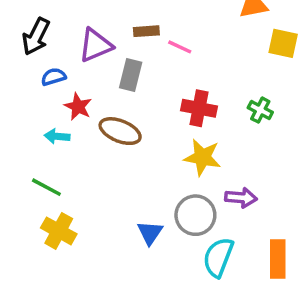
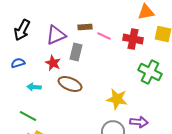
blue semicircle: (53, 77) -> (18, 63), moved
red star: (78, 107) -> (53, 63), moved
red cross: (199, 108) -> (133, 39), moved
green cross: (260, 110) -> (150, 72), size x1.6

